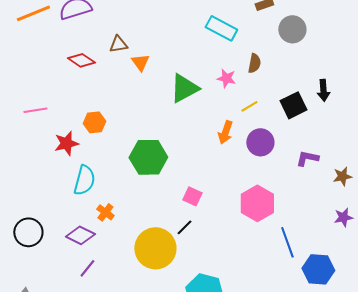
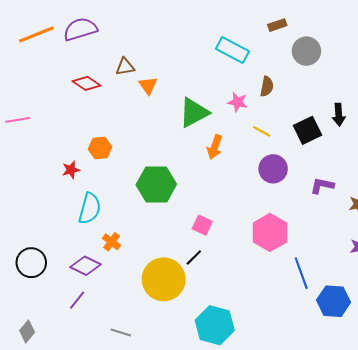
yellow line: (249, 106) -> (262, 131), turned 60
pink line: (35, 110) -> (18, 120), moved
orange arrow: (225, 132) -> (215, 147), moved
red star: (66, 143) -> (71, 170), size x0.7
purple line: (87, 268) -> (77, 300), moved

